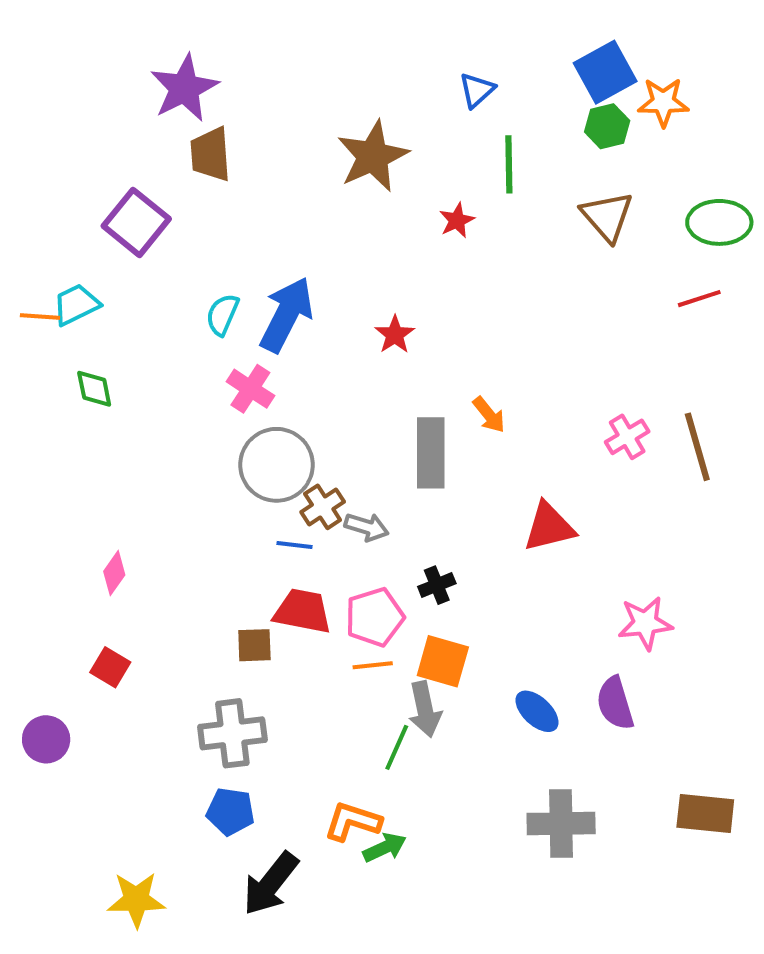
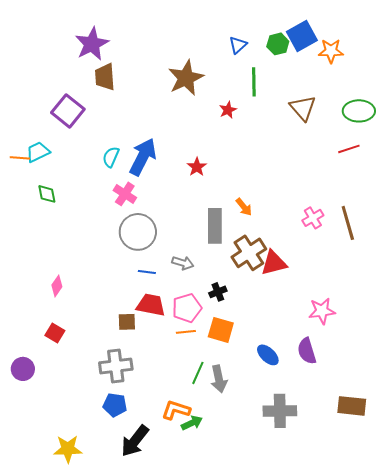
green hexagon: (607, 126) -> (278, 44), moved
brown cross: (323, 507) -> (249, 253), moved, size x1.6
gray arrow: (425, 709) -> (219, 379), moved

